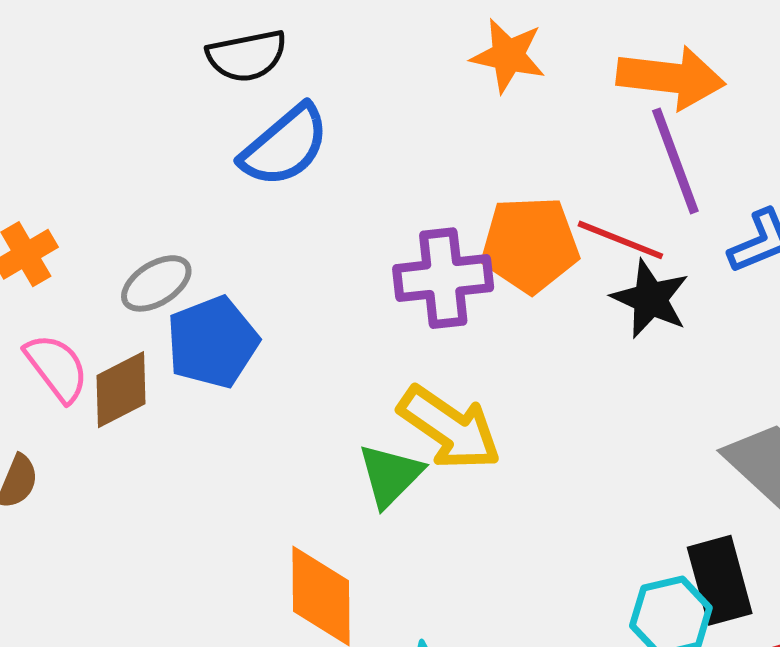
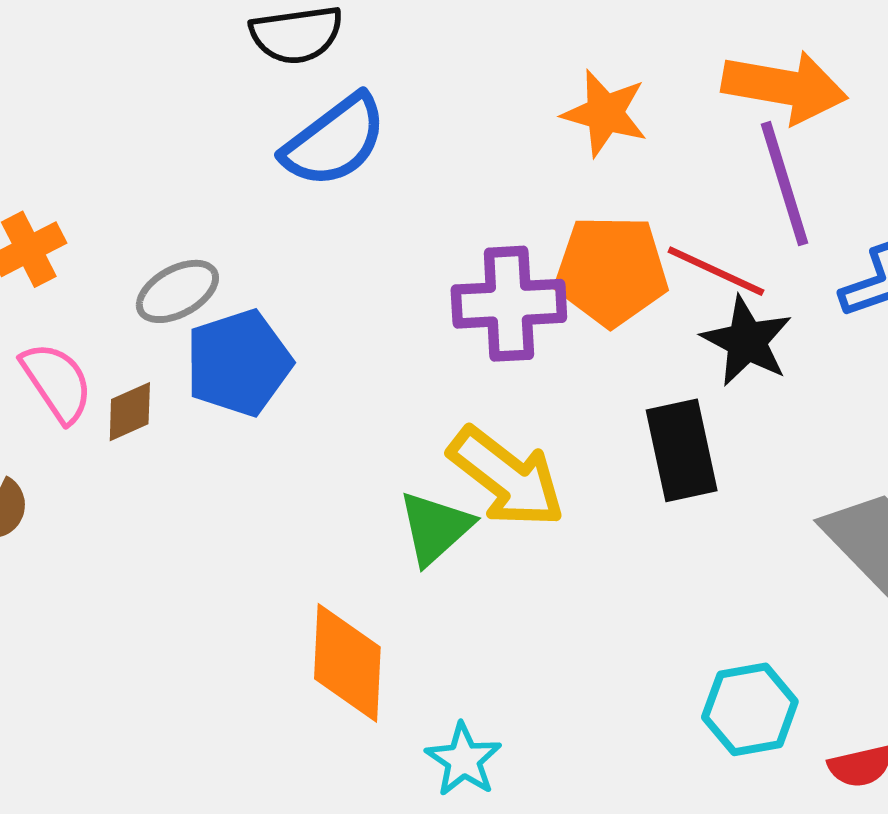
orange star: (508, 56) -> (605, 113), moved
brown diamond: (121, 390) -> (130, 412), size x0.7
black rectangle: (720, 580) -> (682, 450), moved

